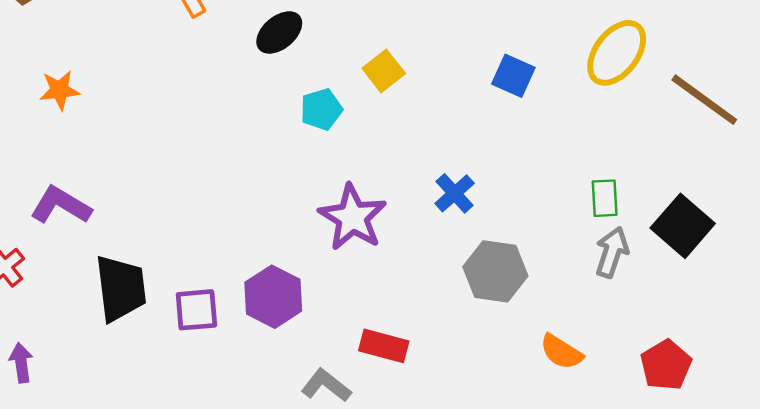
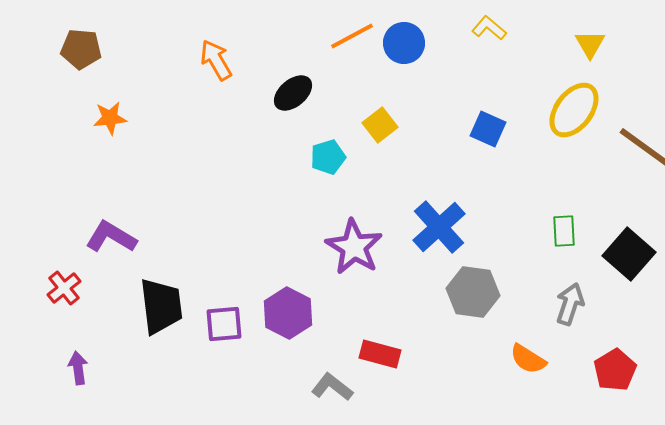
orange star: (60, 90) -> (110, 118), moved
blue cross: (455, 193) -> (439, 227), size x1.6
gray arrow: (612, 252) -> (570, 304), moved

